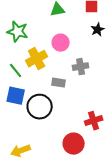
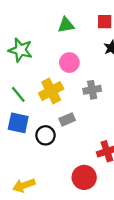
yellow cross: (37, 59) -> (51, 91), moved
gray rectangle: (59, 83) -> (67, 119), moved, turned -32
black circle: (40, 107) -> (45, 135), size x0.7

